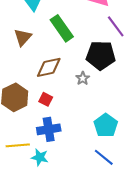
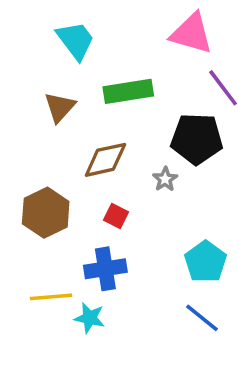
green rectangle: (62, 28) -> (128, 91), turned -64
red square: (46, 99) -> (116, 216), moved

